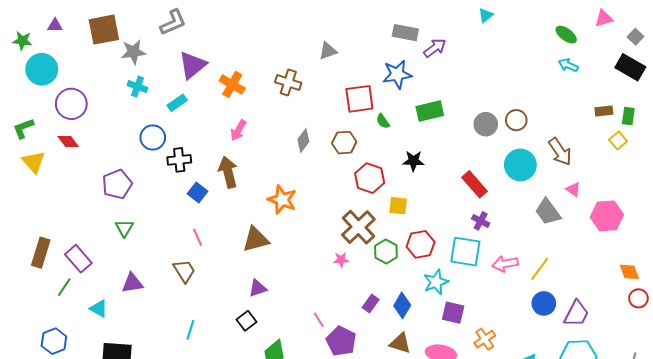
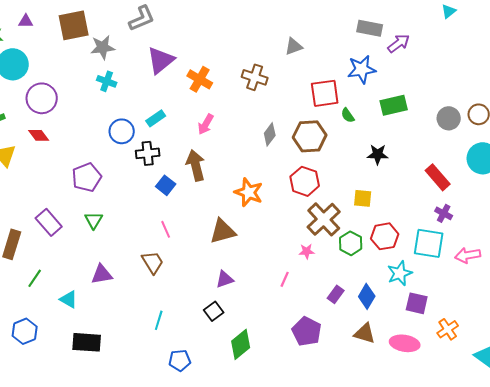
cyan rectangle: (177, 103) -> (156, 118), moved
brown hexagon: (344, 143) -> (310, 136), size x1.4
red hexagon: (370, 178) -> (305, 181), moved
purple rectangle: (78, 259) -> (49, 222), moved
pink line: (319, 320) -> (285, 279), moved, turned 56

